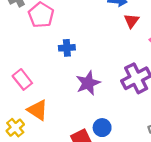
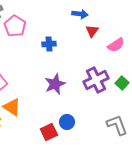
blue cross: (67, 48) -> (49, 44), moved

